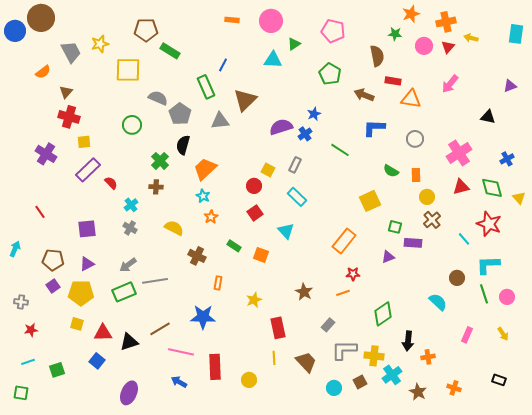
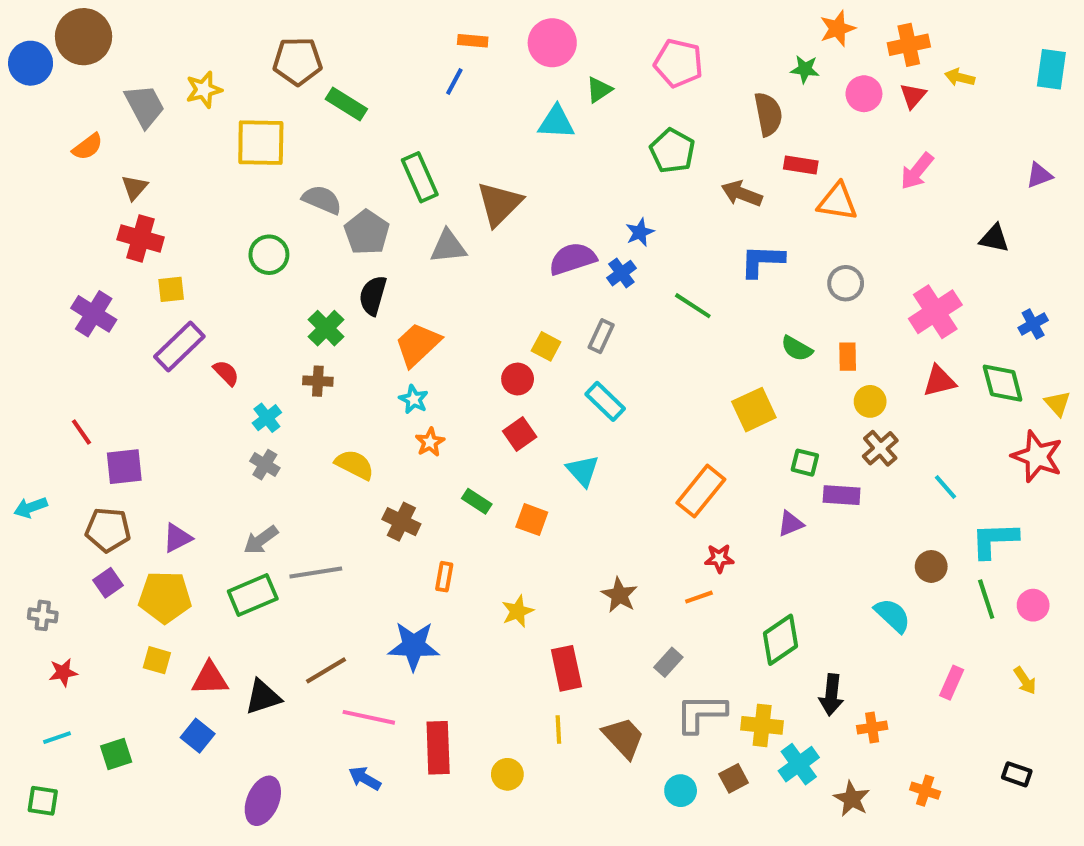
blue line: (223, 65) -> (454, 82), moved
red star: (489, 224) -> (1037, 456), moved
purple square: (87, 229) -> (124, 467), moved
cyan arrow: (15, 249) -> (31, 507), turned -133

